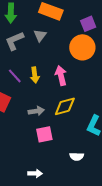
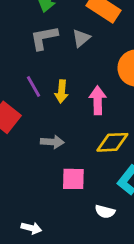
yellow diamond: (65, 106) -> (112, 142), moved
pink square: (44, 134) -> (73, 179), moved
white semicircle: (77, 156) -> (105, 212), moved

